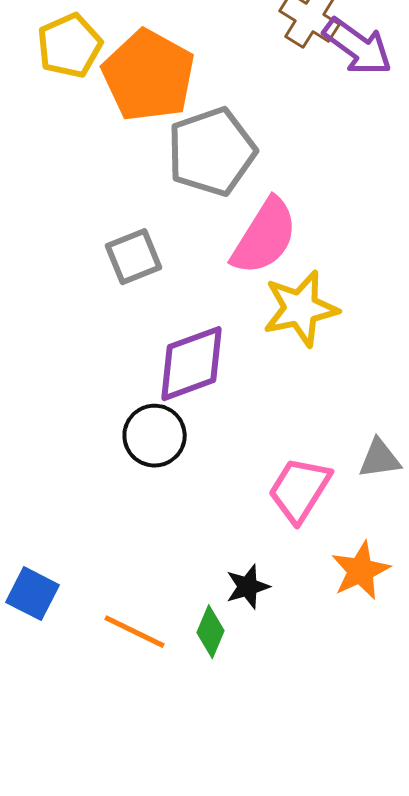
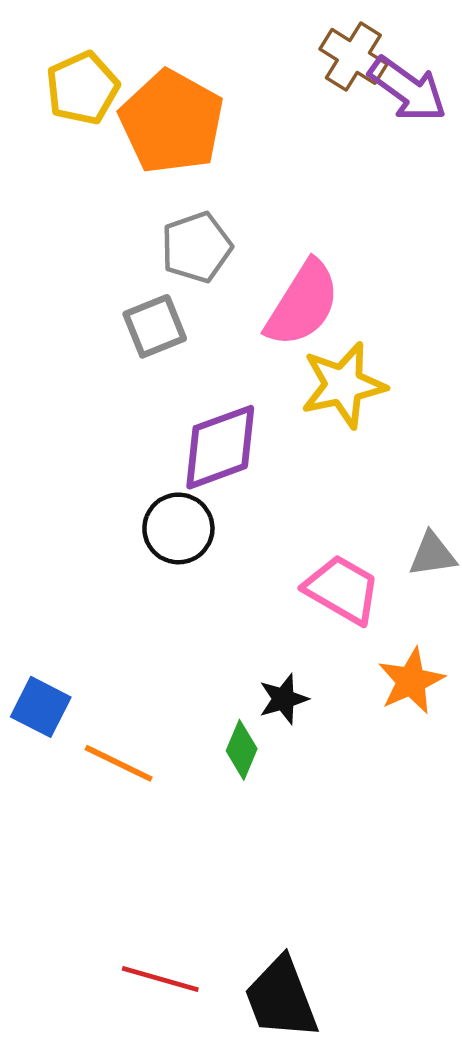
gray pentagon: (212, 152) -> (196, 247), moved, size x0.7
pink trapezoid: (300, 490) -> (342, 589), turned 88
orange line: (135, 632) -> (119, 763), moved

